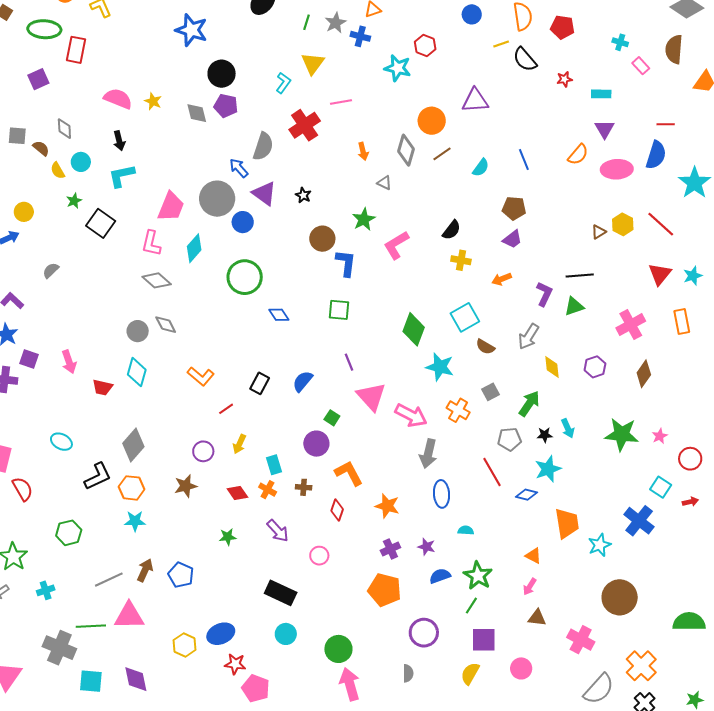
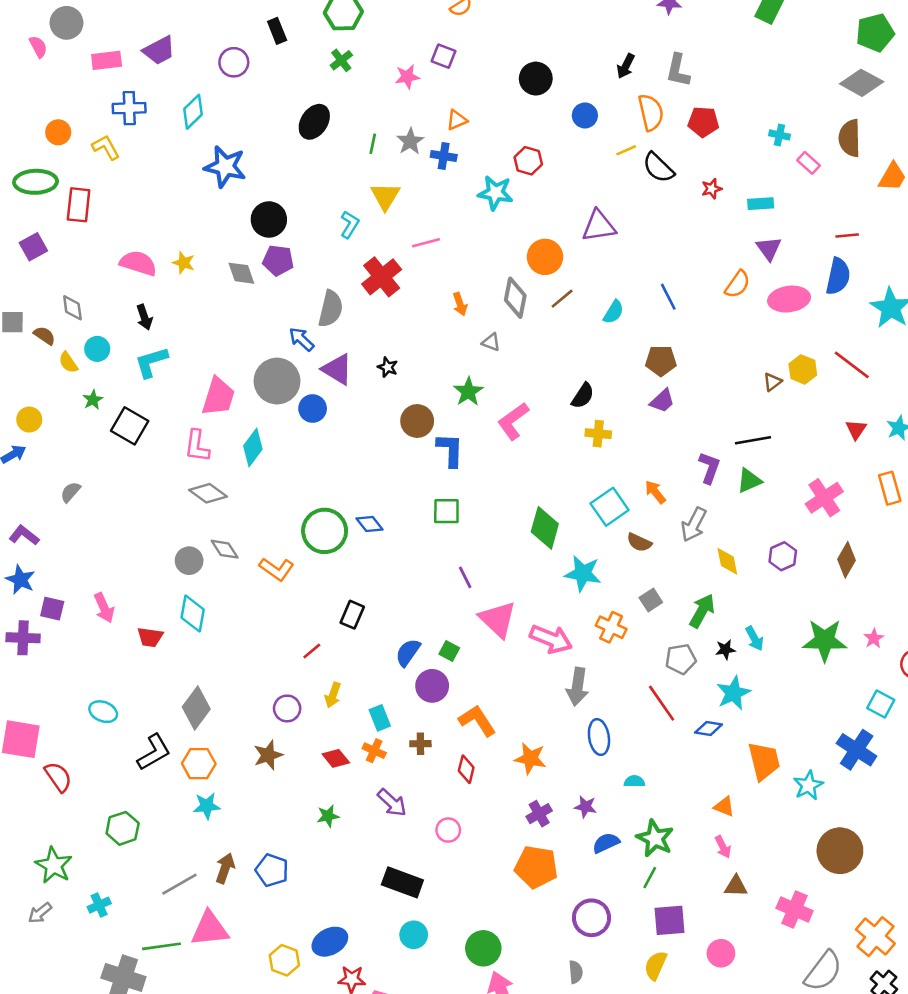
red triangle: (660, 274) -> (856, 429), size x0.7
green circle: (245, 277) -> (325, 531), moved
orange arrow: (502, 279) -> (655, 492), moved, turned 78
orange L-shape: (201, 376) -> (277, 569), moved
blue semicircle: (303, 381) -> (408, 652), moved
pink arrow: (530, 587) -> (723, 847), turned -54

